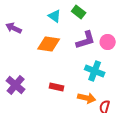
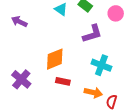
pink circle: (108, 42) -> (116, 13), moved
orange diamond: (49, 44) -> (55, 59), moved, turned -30

